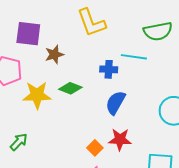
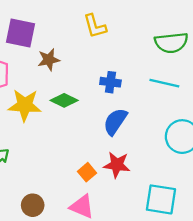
yellow L-shape: (91, 23) -> (95, 26), size x0.7
cyan line: (134, 57) -> (164, 83), moved

